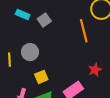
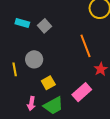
orange line: (84, 31) -> (86, 46), moved

